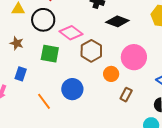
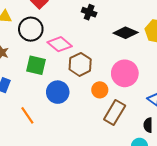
black diamond: (117, 21) -> (126, 33), moved
blue circle: (72, 89) -> (58, 92), moved
brown rectangle: (126, 95) -> (115, 112), size x1.6

